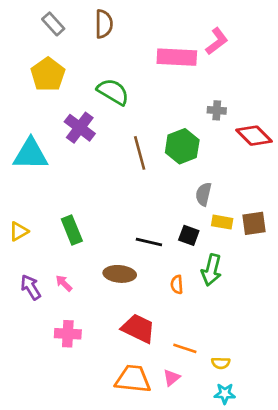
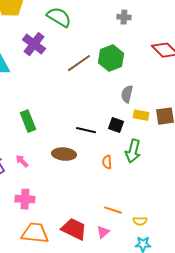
gray cross: (217, 110) -> (124, 17), moved
brown line: (140, 153) -> (79, 63), turned 70
red trapezoid: (138, 328) -> (74, 229), moved
orange trapezoid: (133, 379) -> (35, 233), moved

